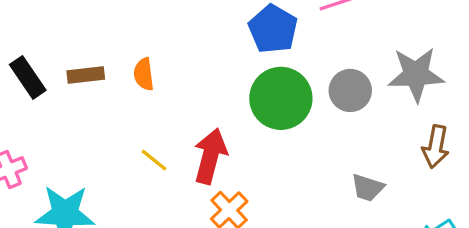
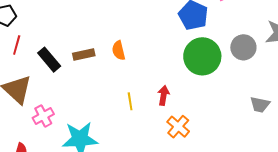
red arrow: (210, 156) -> (164, 95), size x0.6
yellow line: (154, 160) -> (130, 101), turned 48

